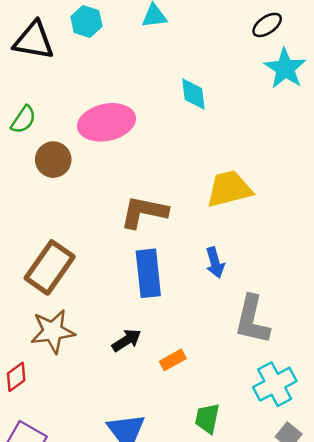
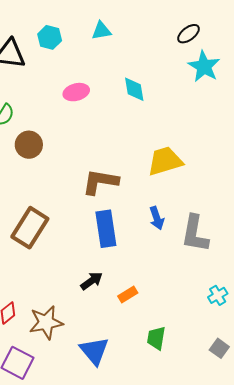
pink ellipse: (107, 122) -> (76, 92), moved, size x0.6
gray L-shape: (252, 320) -> (195, 234), moved
brown star: (53, 331) -> (46, 322), moved
cyan cross: (275, 384) -> (218, 295), moved, size x0.6

